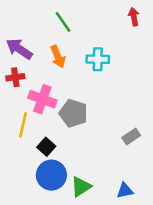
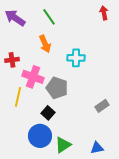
purple arrow: (19, 49) -> (15, 18), moved
cyan cross: (98, 59) -> (76, 58), moved
black square: (46, 147) -> (48, 113), moved

